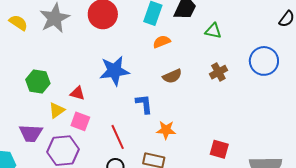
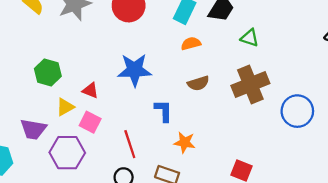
blue circle: (264, 61) -> (297, 111), moved
brown cross: (218, 72) -> (250, 84), size x1.8

